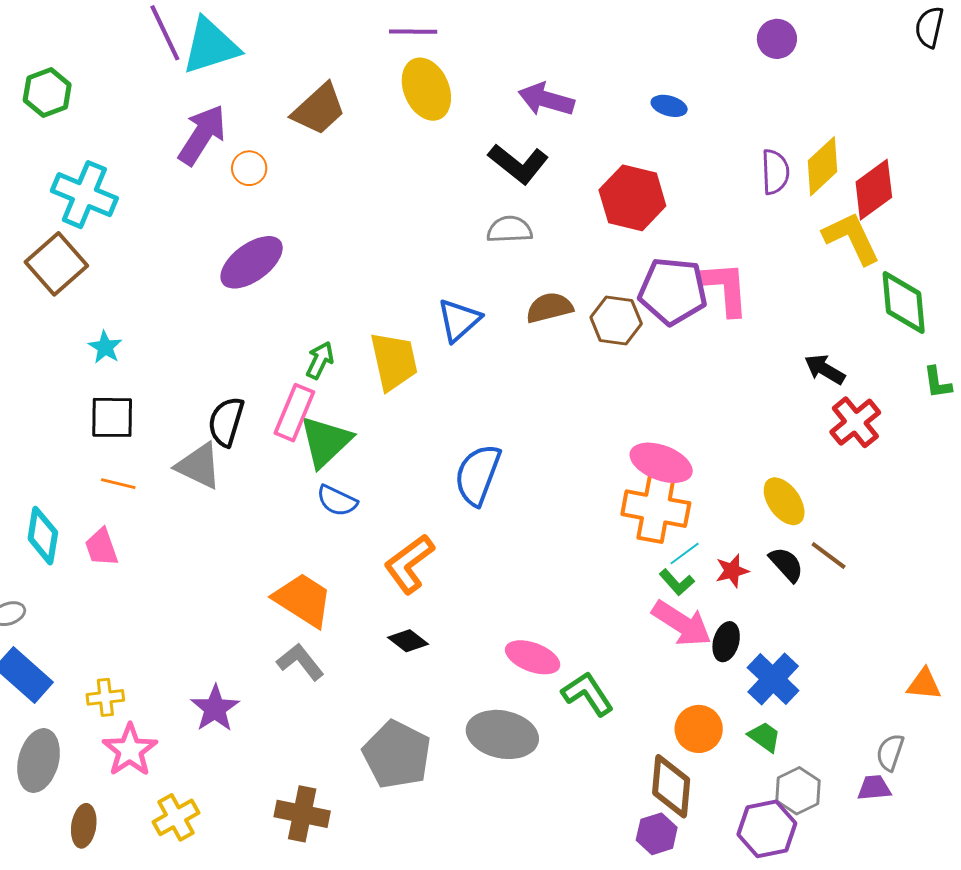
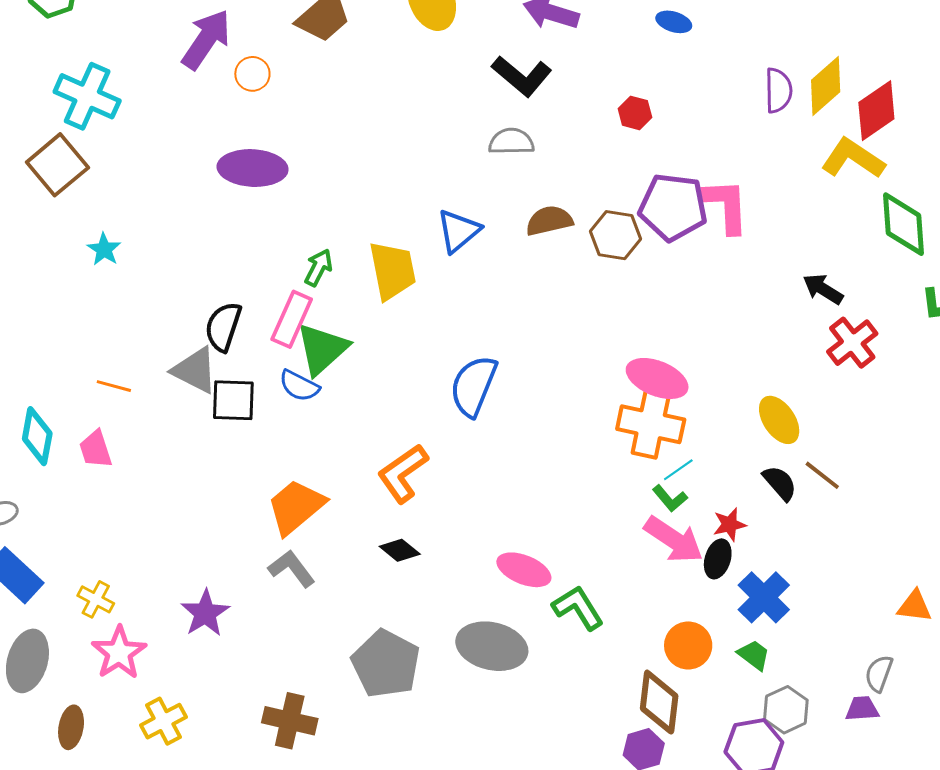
red hexagon: (632, 198) -> (635, 113), size x0.5
yellow L-shape: (851, 238) -> (853, 158), turned -32
purple ellipse: (252, 262) -> (253, 168), turned 38
black square: (112, 417) -> (233, 400), moved
blue semicircle: (337, 501) -> (299, 386), moved
red star: (732, 571) -> (730, 524), moved
orange trapezoid: (303, 600) -> (296, 507), turned -74
yellow cross: (105, 697) -> (96, 599), turned 33

